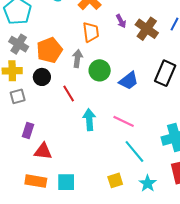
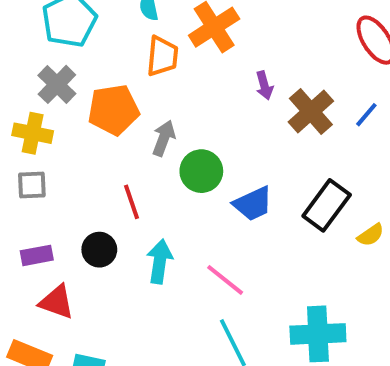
orange trapezoid: (91, 32) -> (162, 56), moved
black circle: (42, 77) -> (99, 250), moved
purple rectangle: (28, 131) -> (37, 255), turned 49

